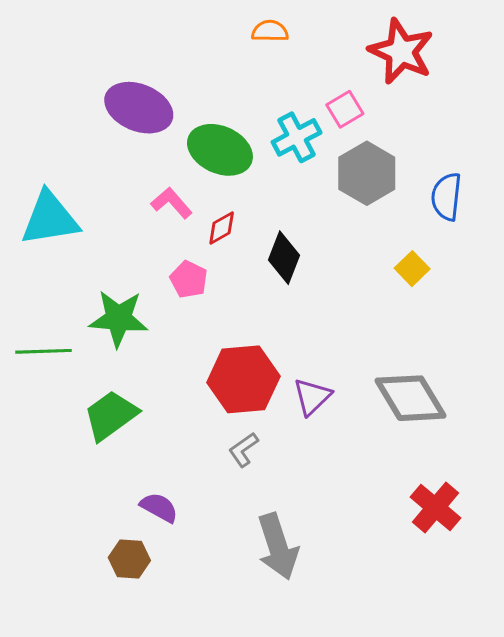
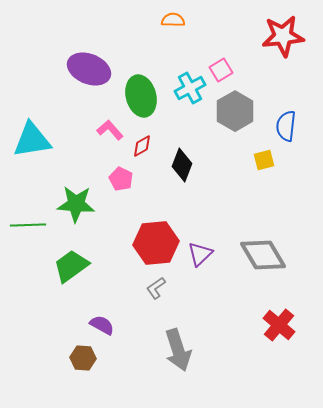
red star: (401, 51) -> (283, 36), moved, turned -30
green ellipse: (220, 150) -> (141, 96), turned 51
yellow square: (412, 269) -> (264, 160), moved, turned 30

